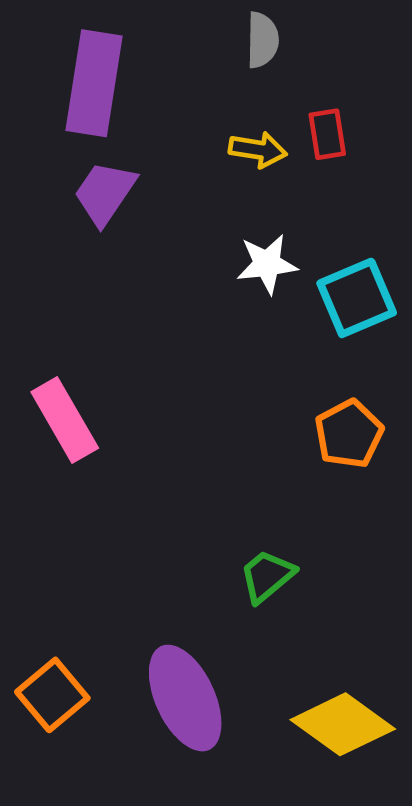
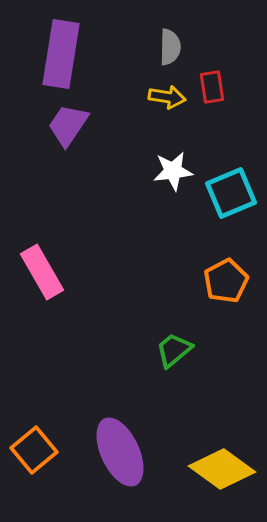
gray semicircle: (262, 40) -> (170, 47), moved
green trapezoid: (267, 576) -> (174, 350), moved

